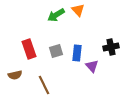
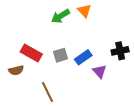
red rectangle: (29, 49) -> (31, 53), turned -42
blue rectangle: (77, 53) -> (83, 57), turned 49
brown semicircle: (15, 75) -> (16, 70), moved

